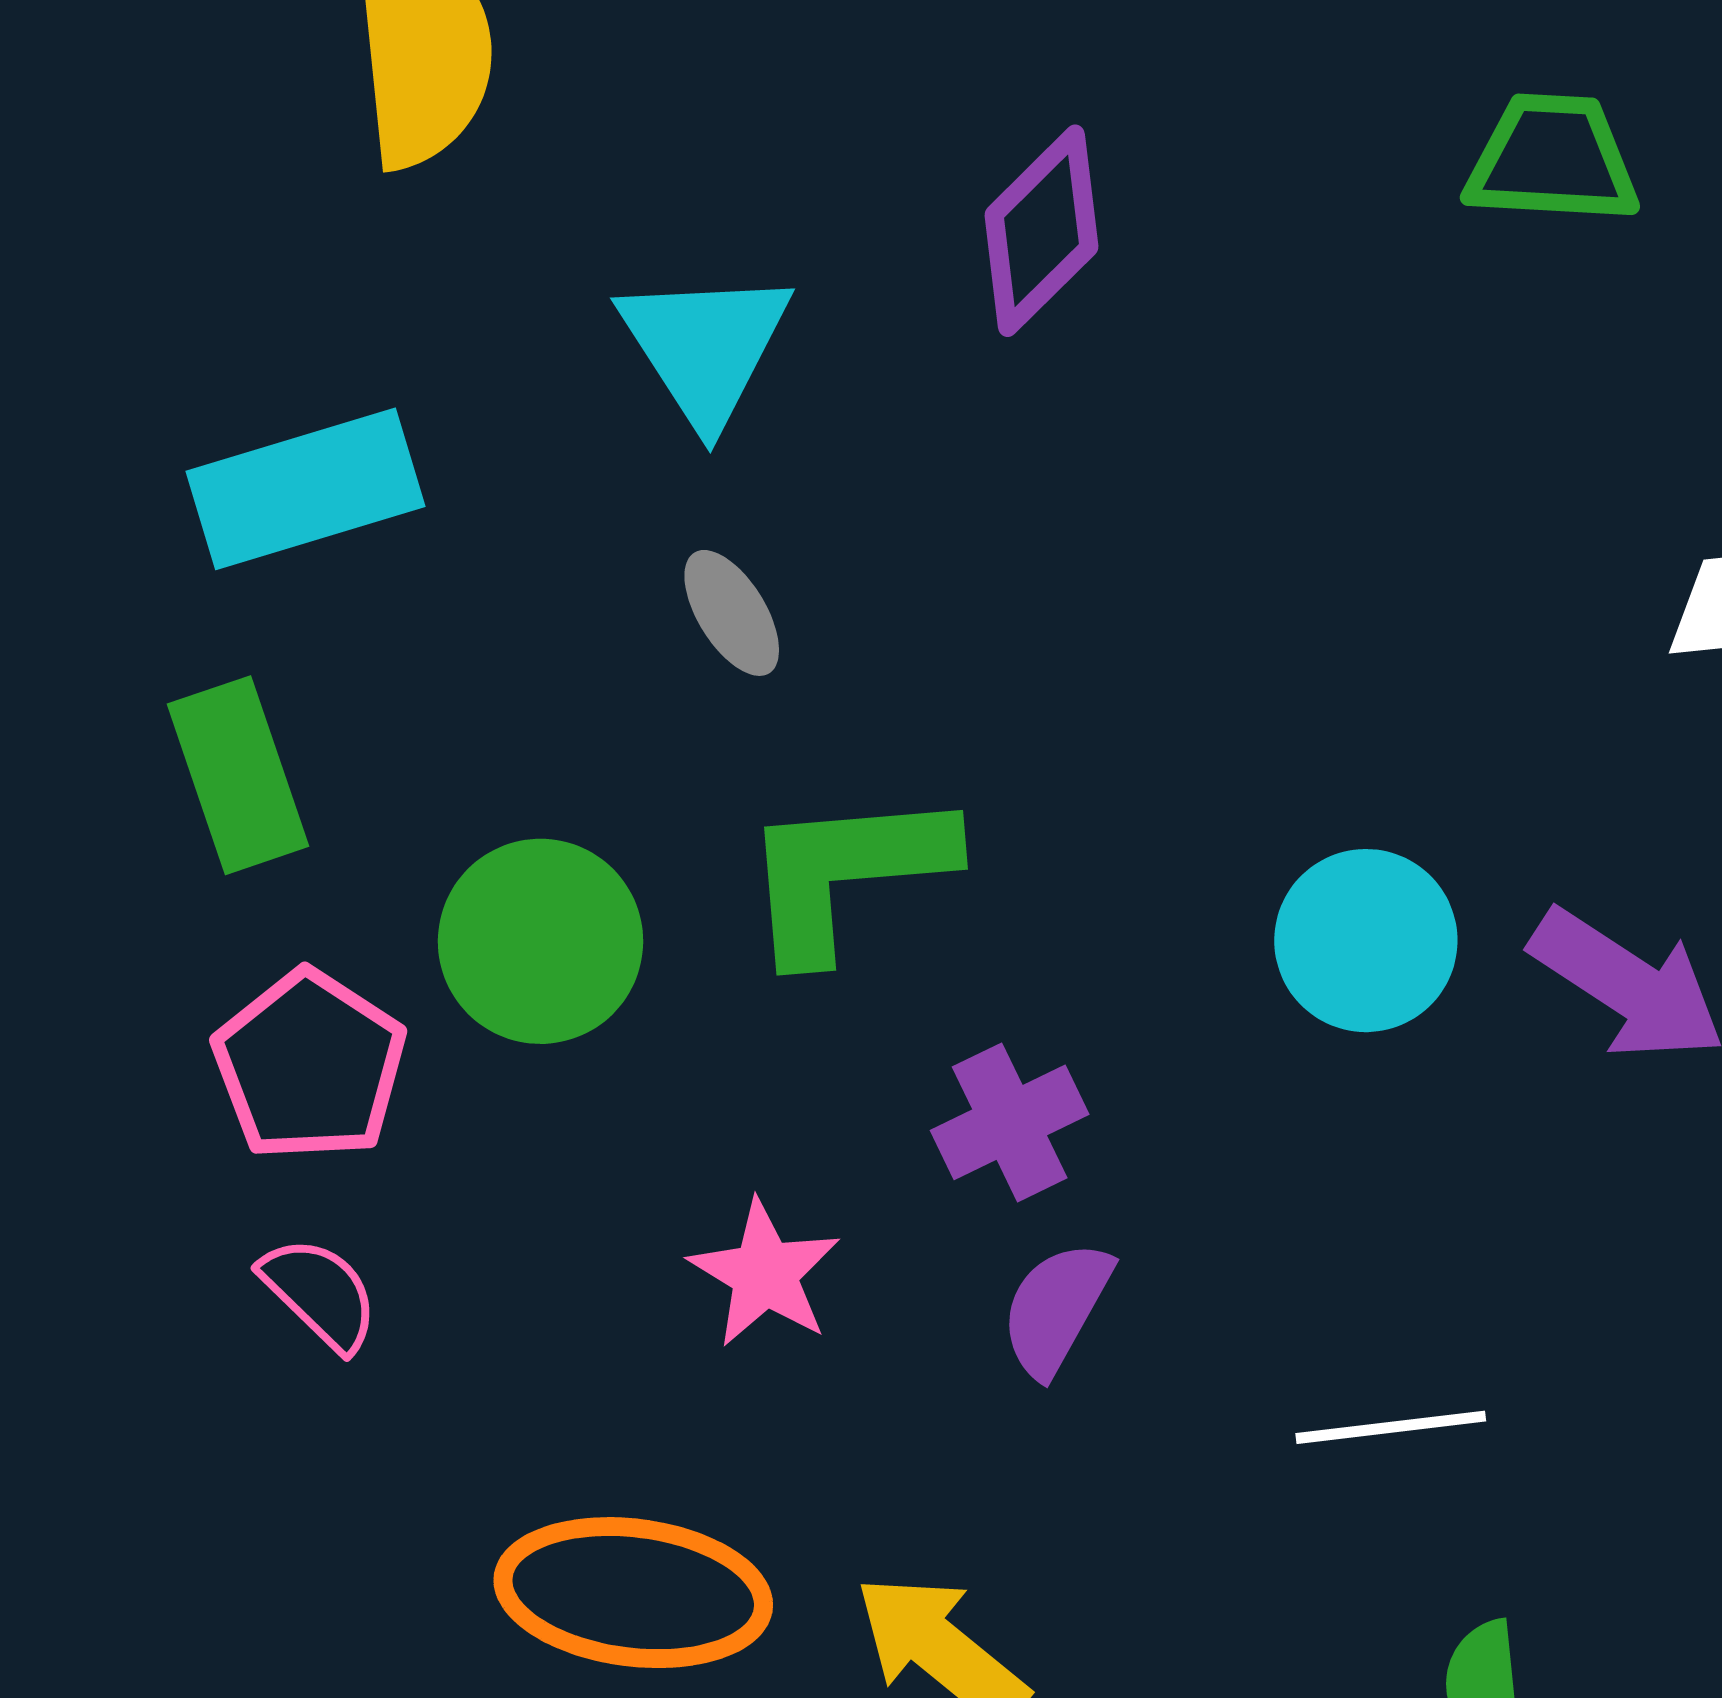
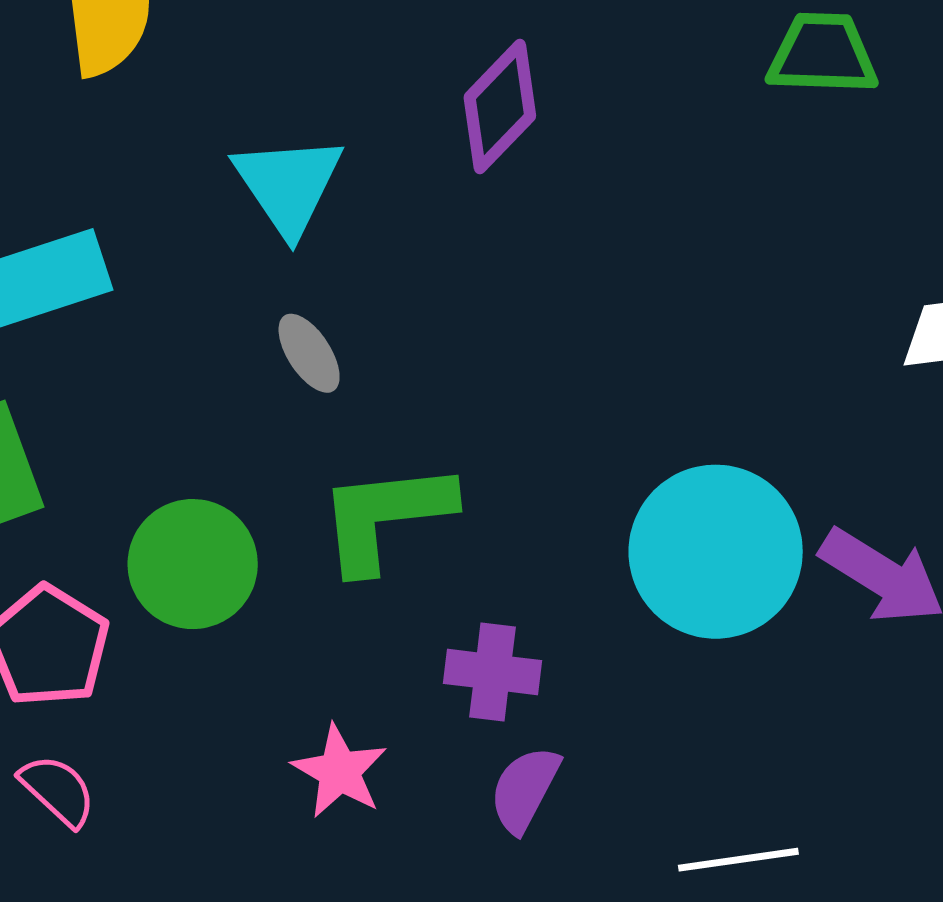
cyan circle: (1366, 941) -> (716, 552), size x1.5
purple cross: (1010, 1122) -> (493, 672), turned 34

